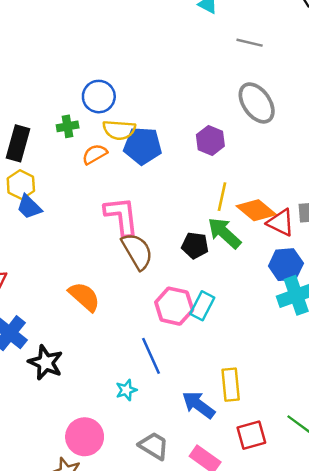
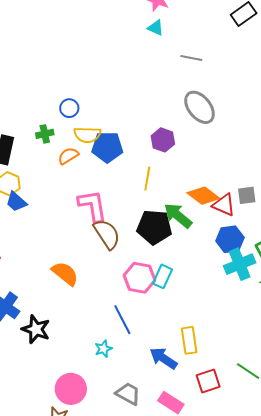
blue circle: (99, 97) -> (69, 108), size x0.7
yellow line: (222, 197) -> (147, 179), moved
black pentagon: (195, 246) -> (154, 227), size x1.6

